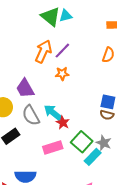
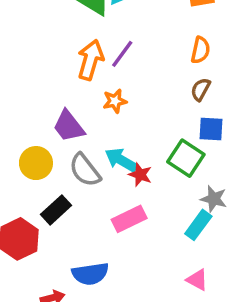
orange star: (62, 74) -> (115, 101), moved
brown semicircle: (107, 115) -> (201, 89), moved, turned 112
green square: (82, 142) -> (186, 158), moved

